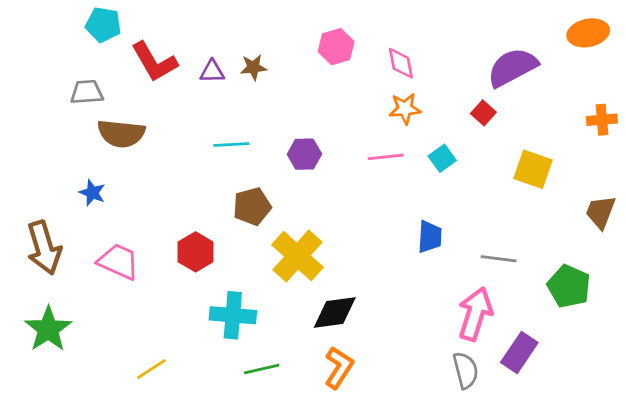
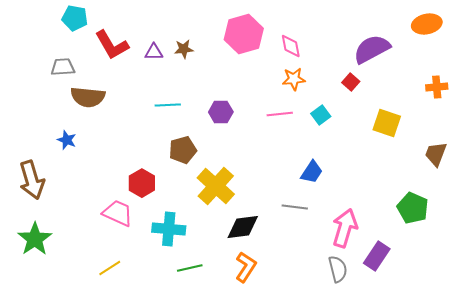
pink hexagon: (336, 47) -> (244, 34), size x1.5
blue trapezoid: (430, 237) -> (312, 172), turned 30
gray line: (499, 259) -> (295, 207), moved
pink trapezoid: (118, 262) -> (118, 213), moved

